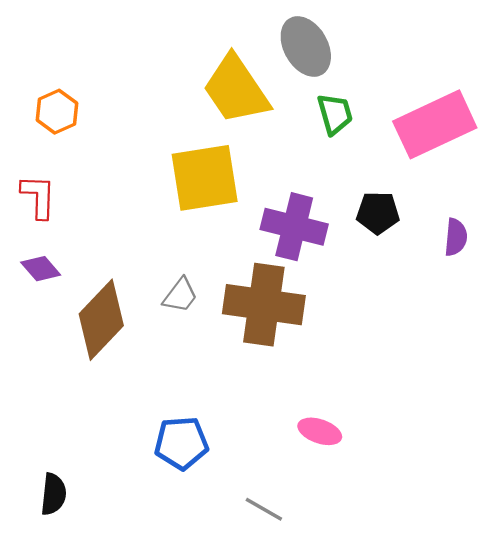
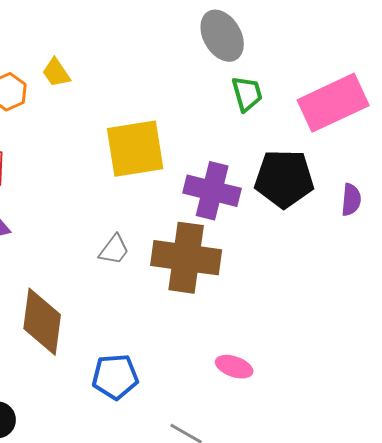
yellow trapezoid: (236, 90) -> (56, 73), moved, size x0.5
black pentagon: (378, 213) -> (284, 179), size x1.6
brown diamond: (101, 320) -> (42, 322), moved, turned -36

